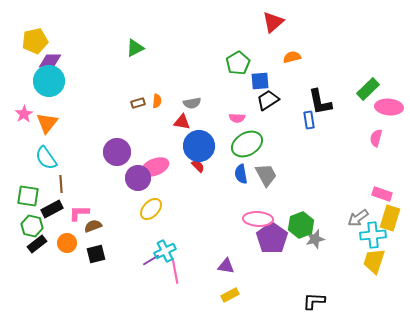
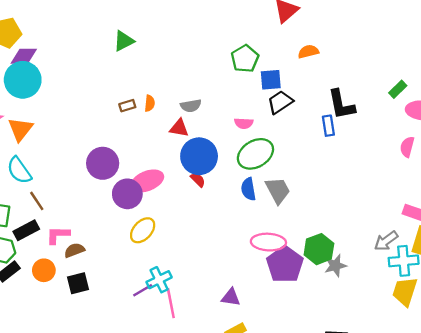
green rectangle: (368, 89) -> (398, 89), size x0.7
brown line: (61, 184) -> (37, 201), turned -30

